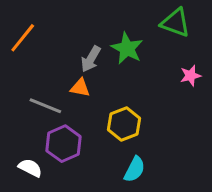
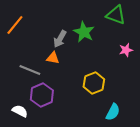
yellow hexagon: (124, 124) -> (94, 83), moved
cyan semicircle: (135, 169) -> (113, 112), moved

